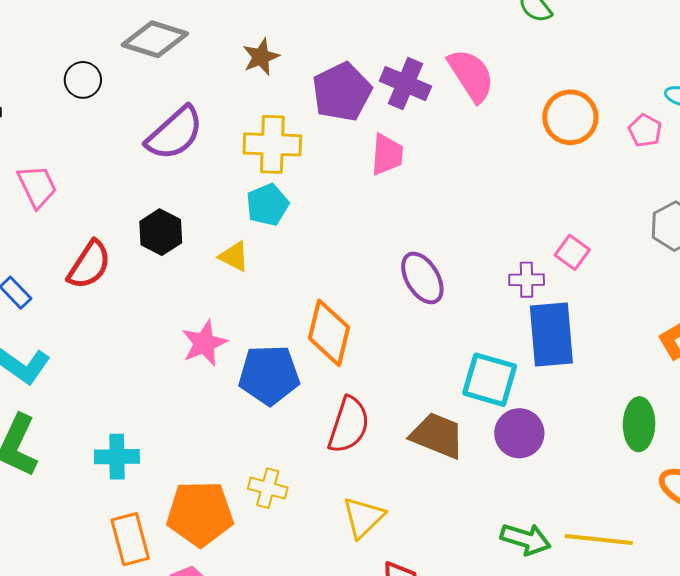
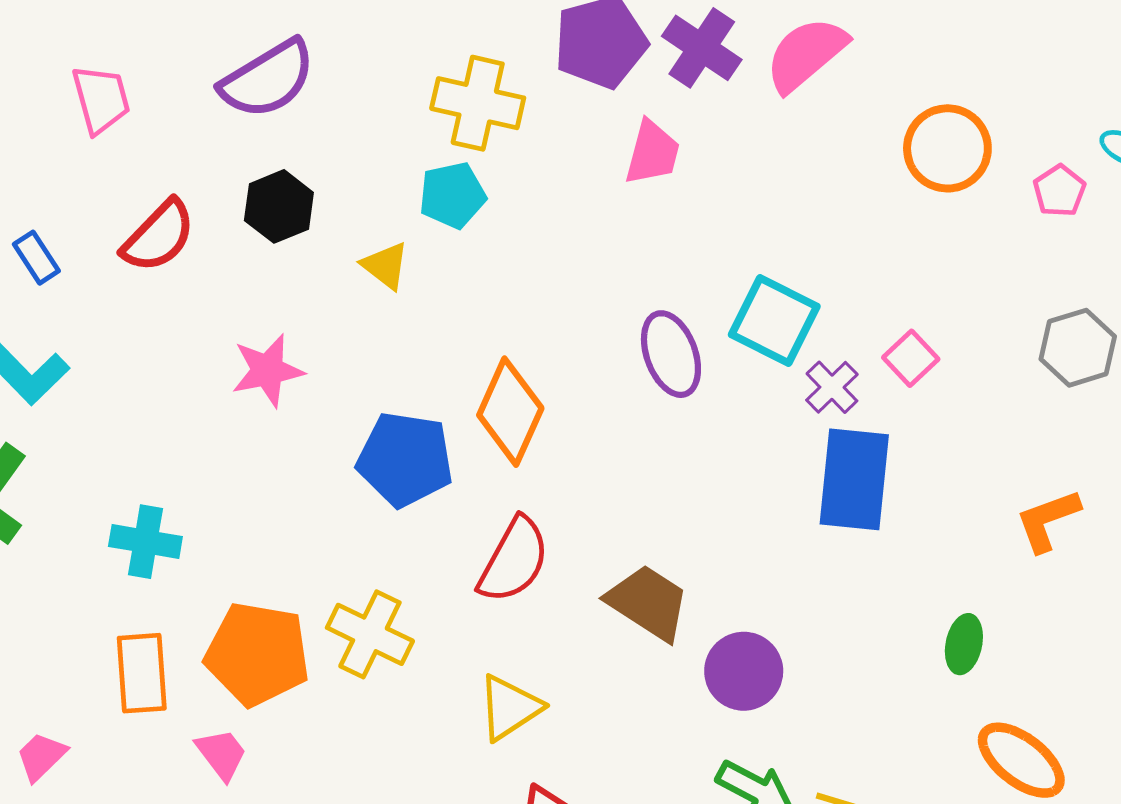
pink semicircle: (471, 75) -> (806, 54), turned -108
purple semicircle: (175, 133) -> (268, 79), moved
purple cross: (527, 280) -> (832, 387), turned 36
pink star: (204, 343) -> (268, 370), moved
cyan square: (490, 380) -> (774, 320), moved
green ellipse: (639, 424) -> (964, 644), size x0.7
purple circle: (519, 433) -> (744, 671), moved
yellow cross: (268, 488) -> (370, 634), size x1.4

